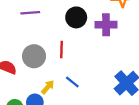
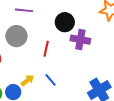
purple cross: (106, 25) -> (80, 40), moved
gray circle: (34, 56) -> (16, 36), moved

